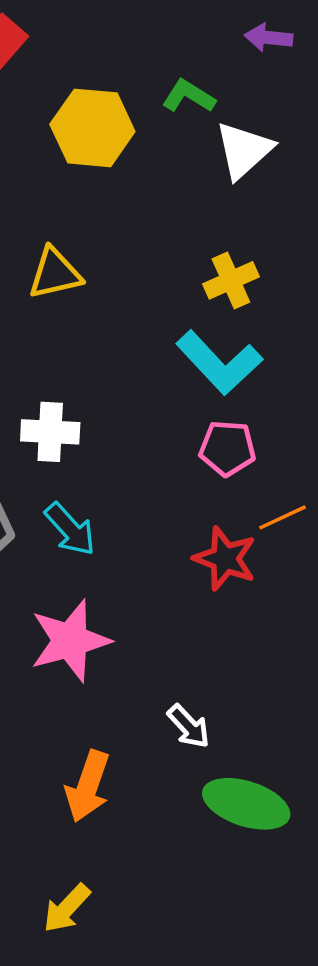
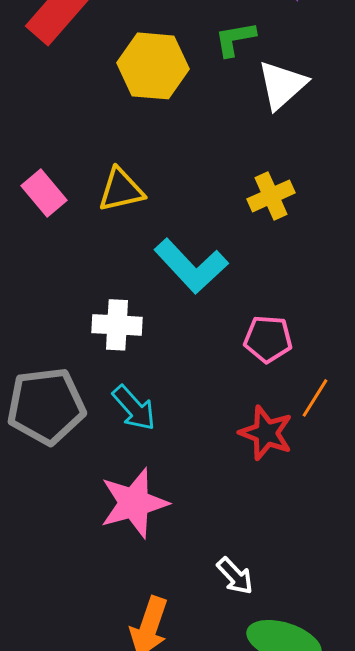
green L-shape: (189, 96) -> (235, 39), turned -42
cyan L-shape: (219, 363) -> (191, 266), moved
orange line: (283, 517) -> (315, 398), turned -33

